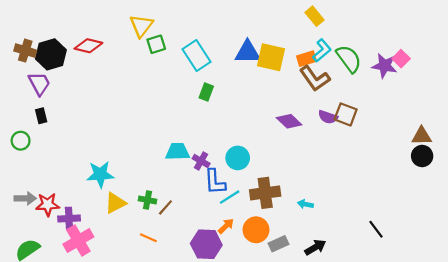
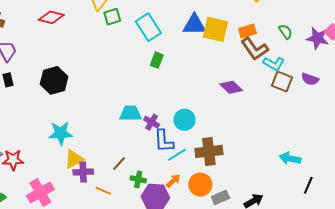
cyan L-shape: (322, 50) -> (274, 64), moved, turned 70
black hexagon: (51, 54) -> (54, 80), moved
green semicircle: (349, 59) -> (285, 32), size x0.6
purple semicircle: (328, 117) -> (310, 79), moved
green cross: (148, 200) -> (138, 179), moved
cyan arrow: (305, 204) -> (290, 158), moved, size x1.5
purple cross: (69, 218) -> (83, 172), moved
black line: (376, 229) -> (308, 185), turned 60

